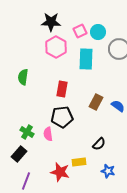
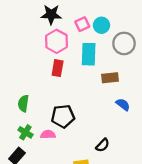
green semicircle: (23, 77) -> (23, 103), moved
red rectangle: (62, 89) -> (58, 68), moved
brown rectangle: (96, 102) -> (110, 78), moved, turned 56
pink semicircle: (48, 134) -> (48, 134), turned 96

